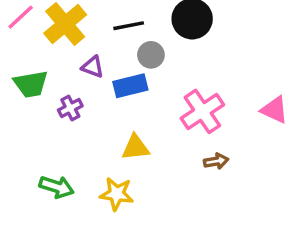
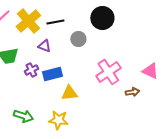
black line: (129, 26) -> (55, 22), moved
blue rectangle: (130, 86) -> (52, 74), moved
brown arrow: (216, 161) -> (132, 92), moved

